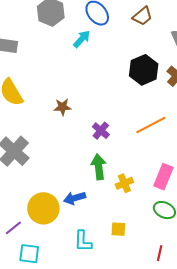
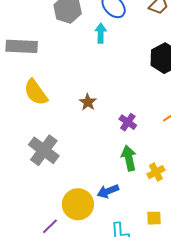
cyan arrow: (82, 39) -> (101, 33), turned -36
brown star: (63, 107) -> (88, 102), turned -30

